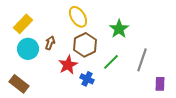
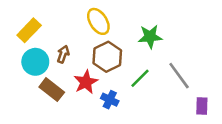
green star: (119, 29) -> (150, 37), turned 30
gray line: (142, 60) -> (179, 76), turned -55
brown rectangle: (19, 84) -> (52, 90), moved

